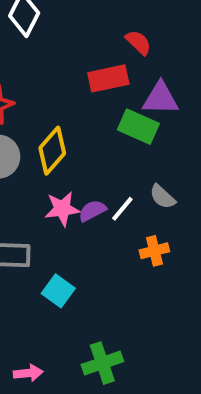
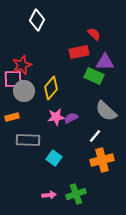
gray semicircle: (162, 197) -> (106, 111), size x1.6
white line: (122, 209) -> (95, 136), moved
orange cross: (154, 251) -> (102, 160), moved, size x1.6
pink arrow: (28, 373) -> (49, 195), moved

